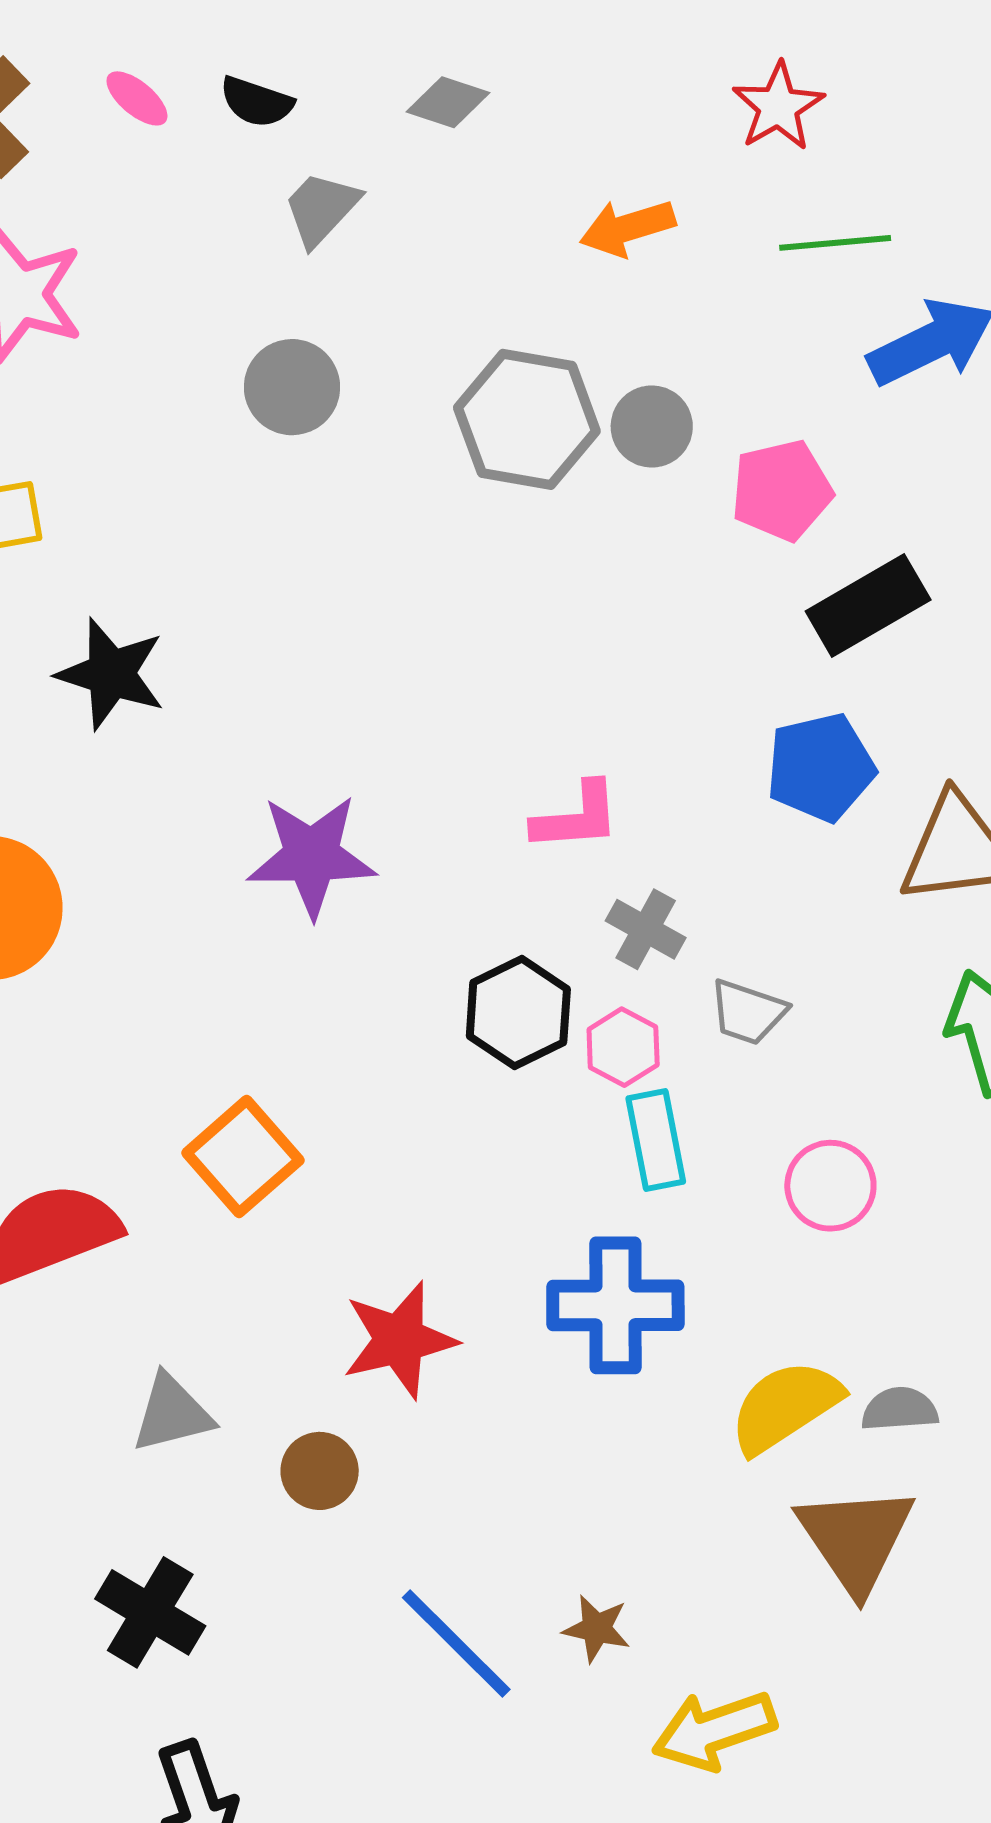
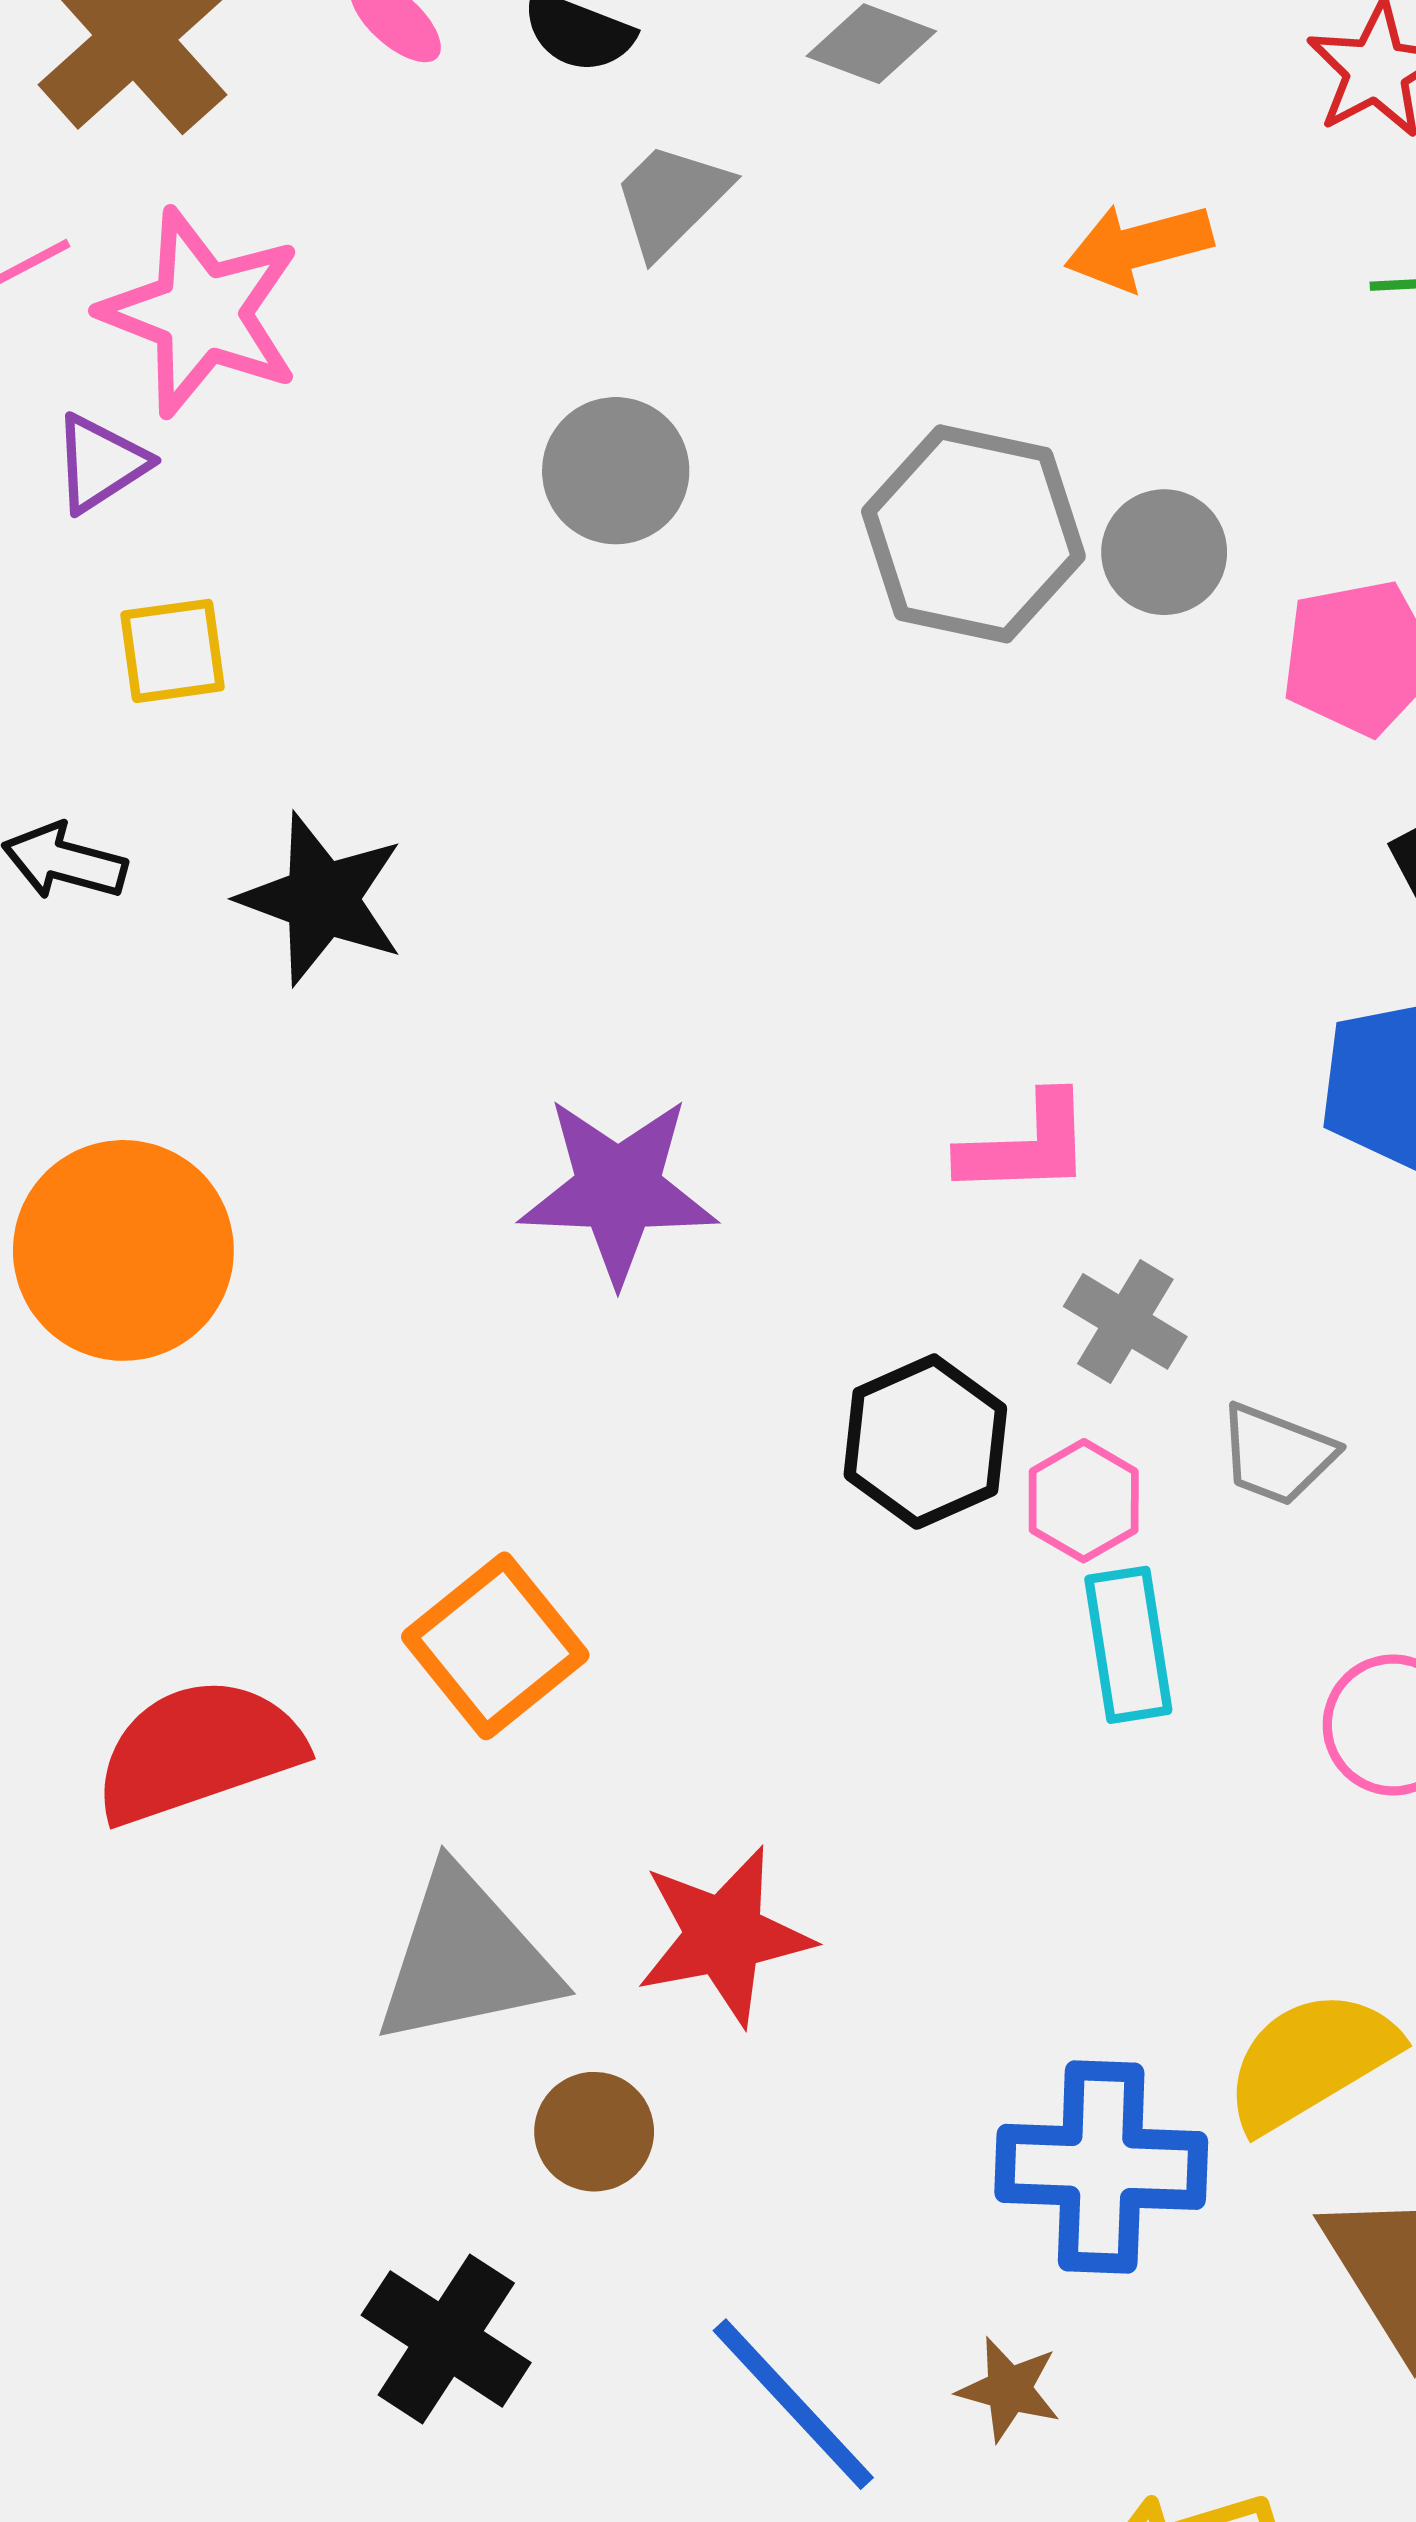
blue cross: (615, 1305) -> (1101, 2167), moved
gray triangle: (172, 1413) -> (466, 1958), moved, size x1.5
black cross: (150, 1612) -> (446, 2339), moved

